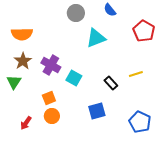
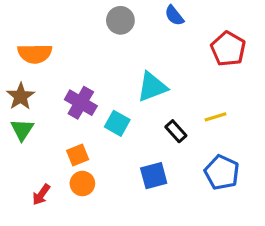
cyan triangle: (96, 38) -> (152, 87), moved
brown star: (23, 61) -> (21, 96), moved
blue pentagon: (140, 122) -> (222, 172), moved

